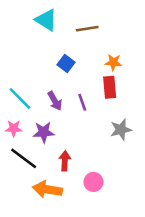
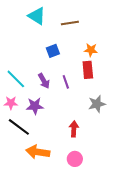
blue square: (66, 64) -> (53, 51), turned 32
red arrow: (65, 161) -> (74, 129), moved
pink circle: (93, 182) -> (75, 159), moved

